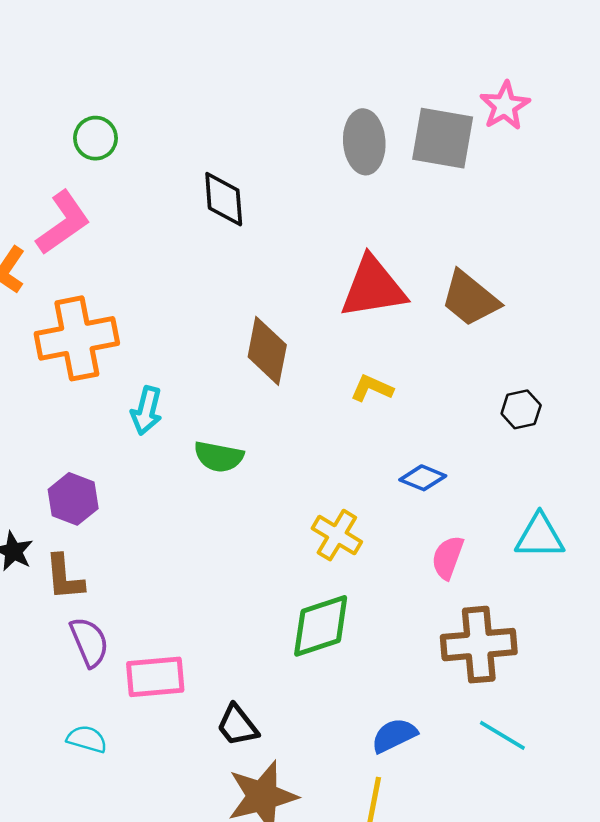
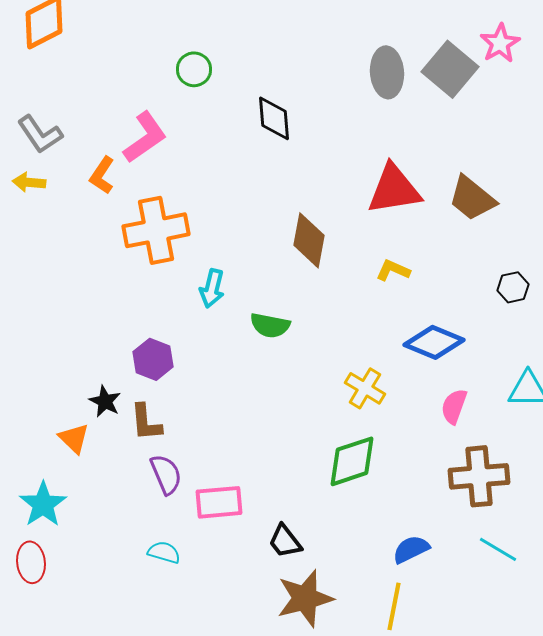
green circle: (95, 138) -> (194, 69), moved
gray square: (443, 138) -> (450, 69), turned 30
blue diamond: (423, 478) -> (434, 342), size x1.6

